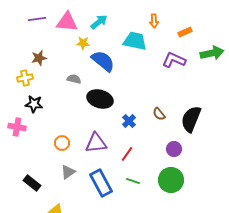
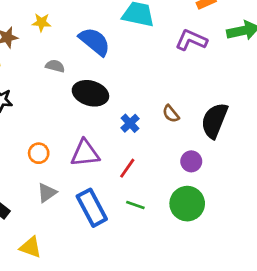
yellow star: (83, 43) -> (41, 22), moved

